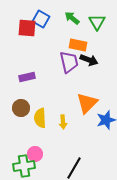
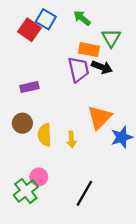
green triangle: (97, 22) -> (111, 38), moved
red square: (27, 28) -> (29, 30), turned 30
green cross: (24, 166) -> (26, 191), turned -30

